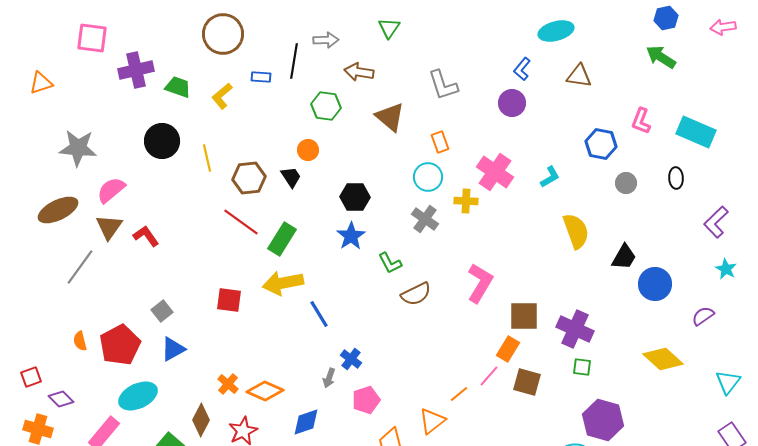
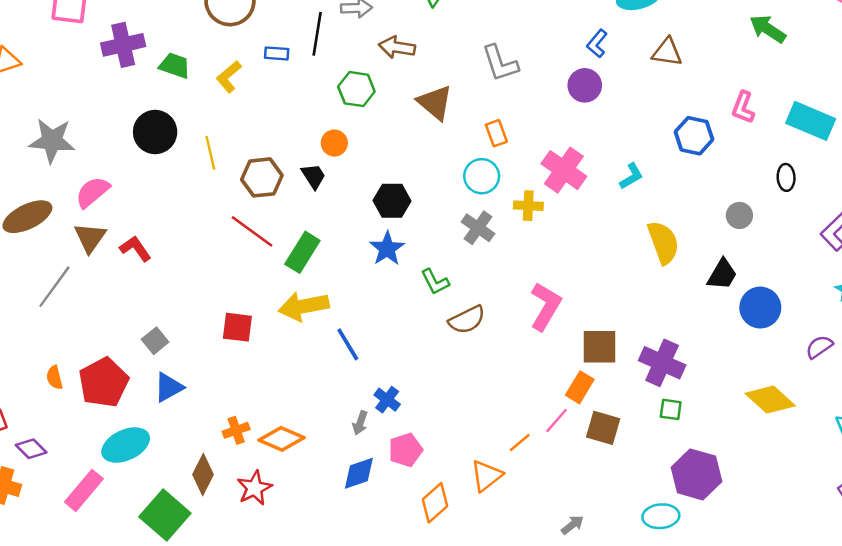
gray circle: (626, 183) -> (739, 215), moved
orange cross: (228, 384) -> (236, 430), turned 30
blue diamond: (306, 422) -> (359, 473), moved

